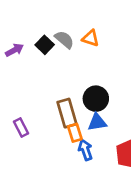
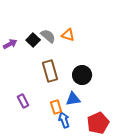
black circle: (96, 99) -> (82, 75), moved
brown rectangle: (67, 113) -> (50, 71), moved
purple rectangle: (21, 128) -> (23, 101), moved

